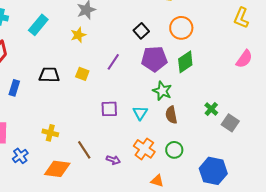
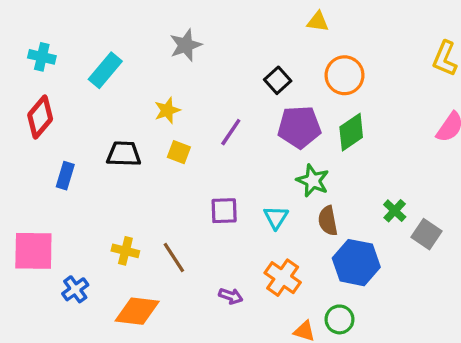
yellow star: (78, 35) -> (167, 110), moved
brown line: (84, 150) -> (174, 258), moved
green circle: (174, 150) -> (339, 319), moved
blue hexagon: (213, 171) -> (356, 263), moved

